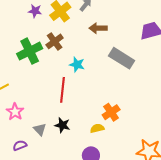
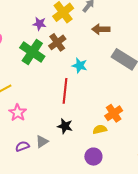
purple star: (35, 11) -> (39, 24), moved
green cross: (30, 51) -> (32, 52), turned -30
gray triangle: (40, 129) -> (42, 142), moved, turned 40

